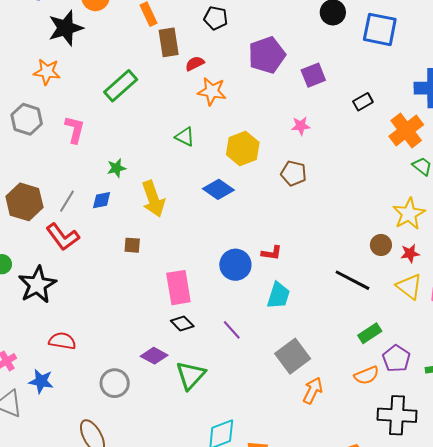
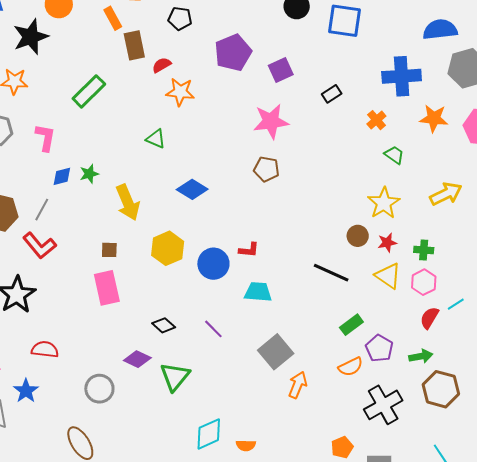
pink star: (301, 126) -> (271, 121), size x1.8
orange cross: (406, 130) -> (376, 120), size x0.6
yellow hexagon: (243, 149) -> (168, 248), moved
blue diamond: (102, 200) -> (62, 176), moved
pink rectangle: (178, 288) -> (107, 288), moved
cyan trapezoid: (278, 295) -> (258, 292), turned -100
blue star: (41, 381) -> (26, 391), turned 30
black cross: (397, 415) -> (383, 405), turned -30

